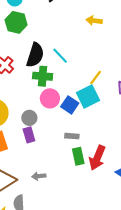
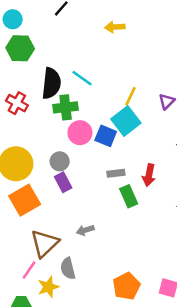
red arrow: (97, 158) -> (149, 175), moved, size x0.7

